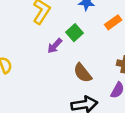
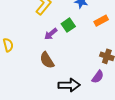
brown semicircle: (83, 73) -> (47, 60), moved

